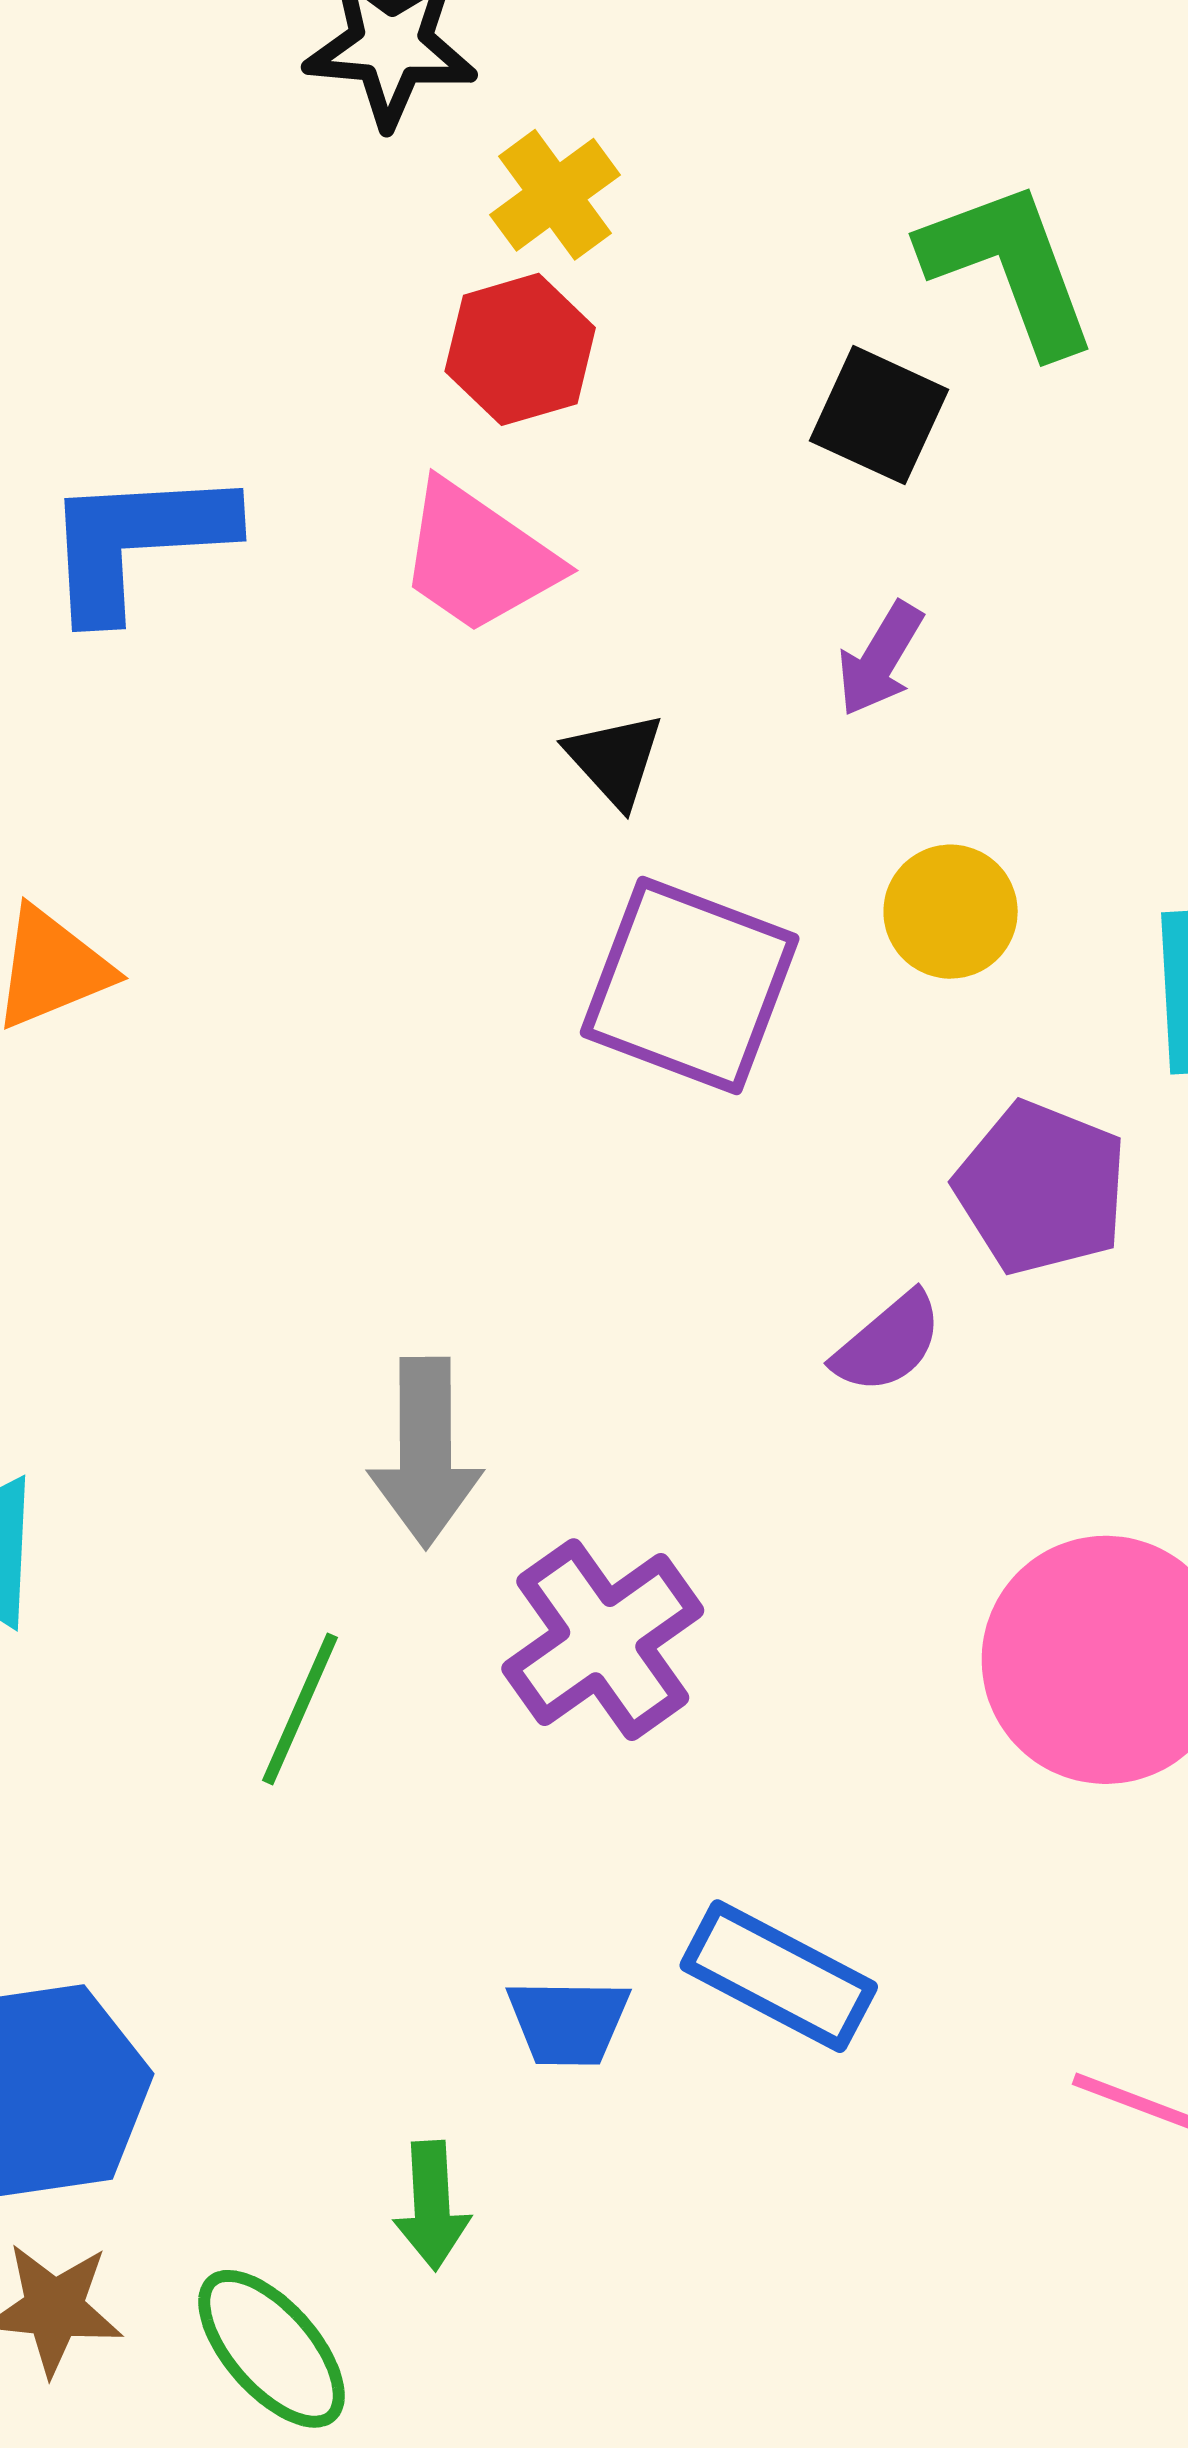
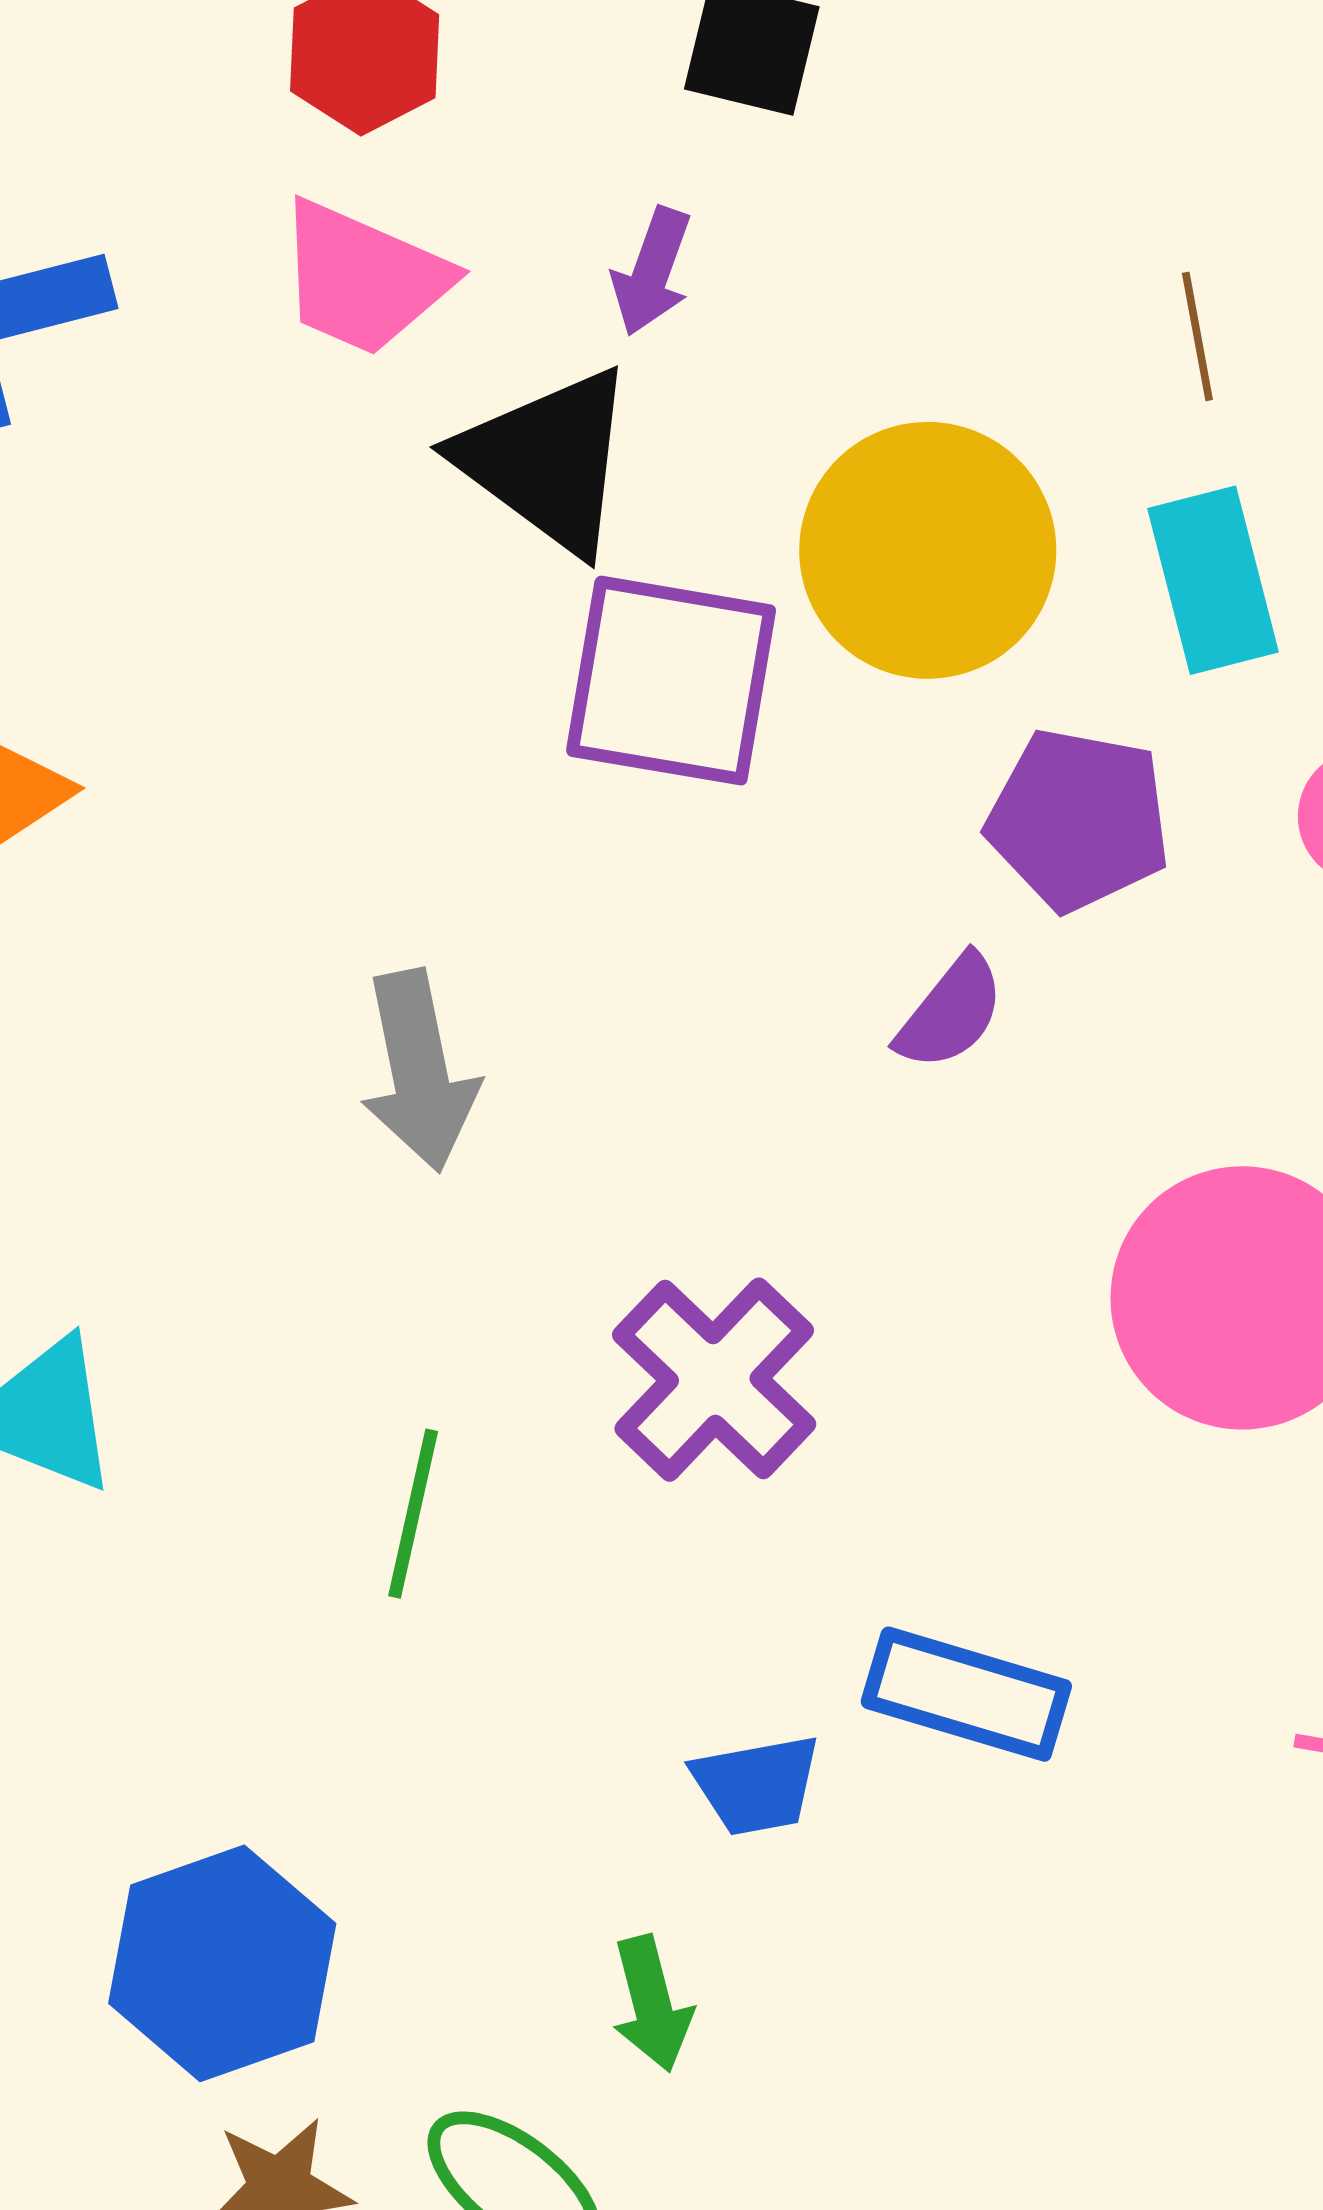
purple arrow: (880, 659) -> (652, 272), moved
black triangle: (615, 760) -> (547, 461), size x1.8
yellow circle: (951, 912) -> (928, 550), size x1.8
gray arrow: (425, 1452) -> (419, 1071), moved

